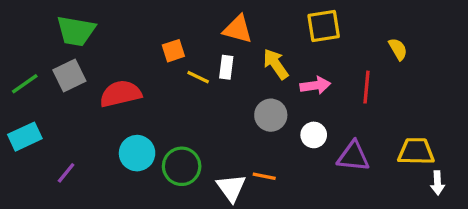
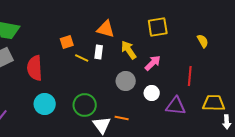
pink arrow: (315, 85) -> (153, 63), turned -36
red line: (367, 87) -> (190, 76), moved
red semicircle: (121, 94) -> (35, 68), turned -80
green circle: (182, 166) -> (85, 105), moved

